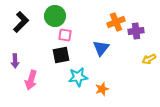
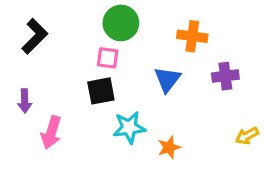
green circle: (55, 16) -> (121, 23), moved
orange cross: (116, 22) -> (192, 36), turned 30
purple cross: (136, 31) -> (225, 76), moved
yellow arrow: (149, 59) -> (247, 136), moved

